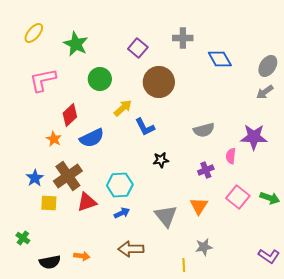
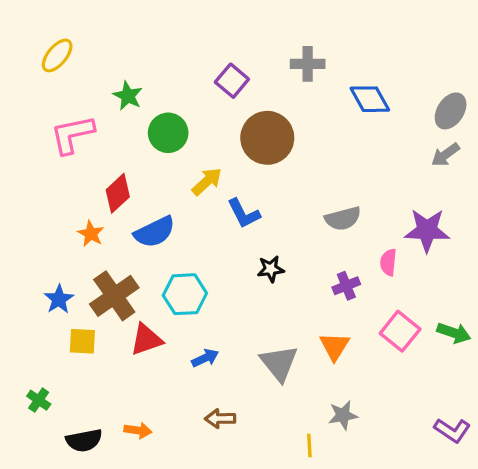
green star: (76, 44) -> (128, 96), moved, size x0.7
cyan hexagon: (120, 185) -> (185, 294), moved
brown arrow: (131, 249) -> (220, 419), size x0.7

